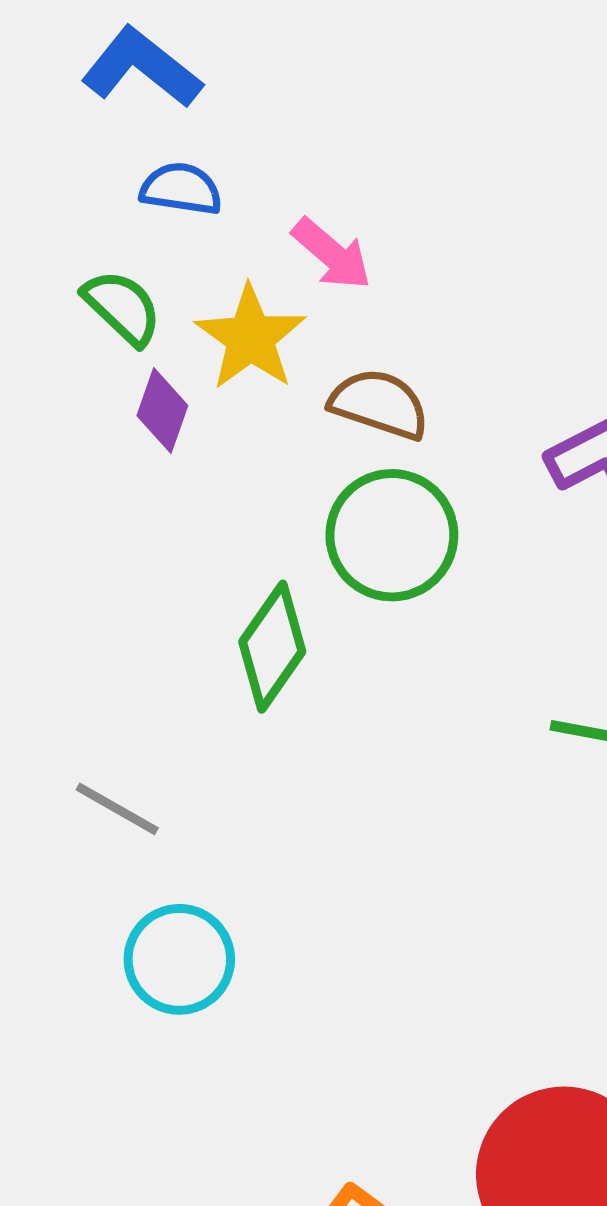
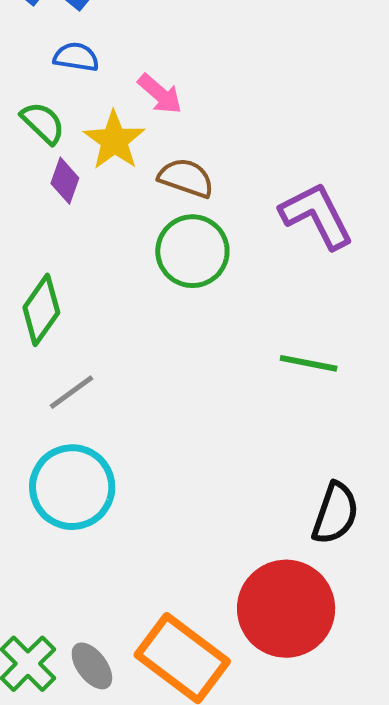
green diamond: (272, 647) -> (41, 310), moved
gray line: (117, 809) -> (71, 392), moved, turned -66
cyan circle: (179, 959) -> (72, 487), size x1.4

